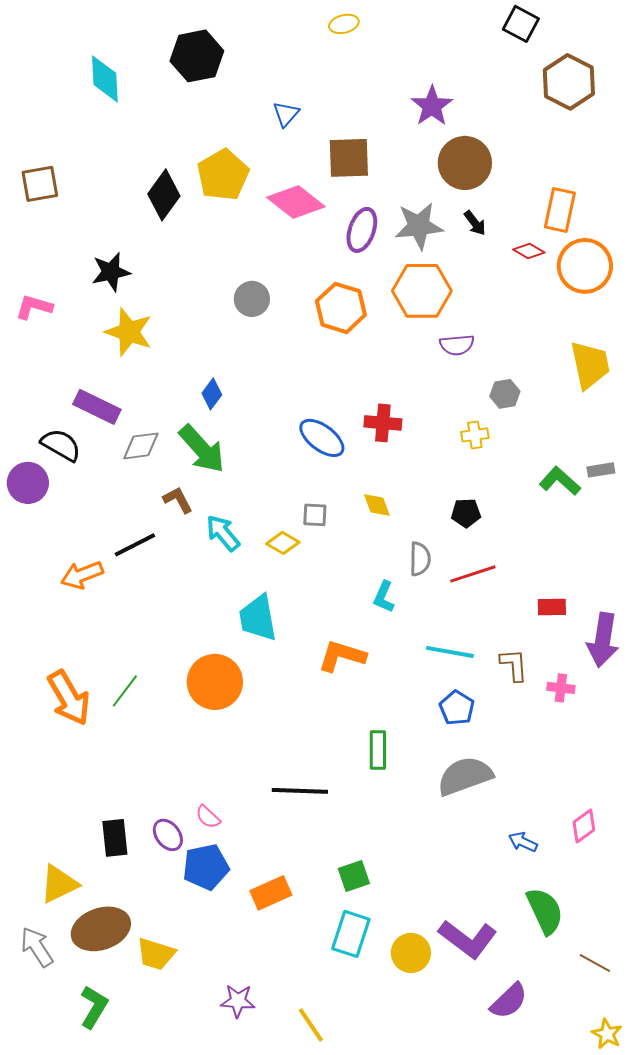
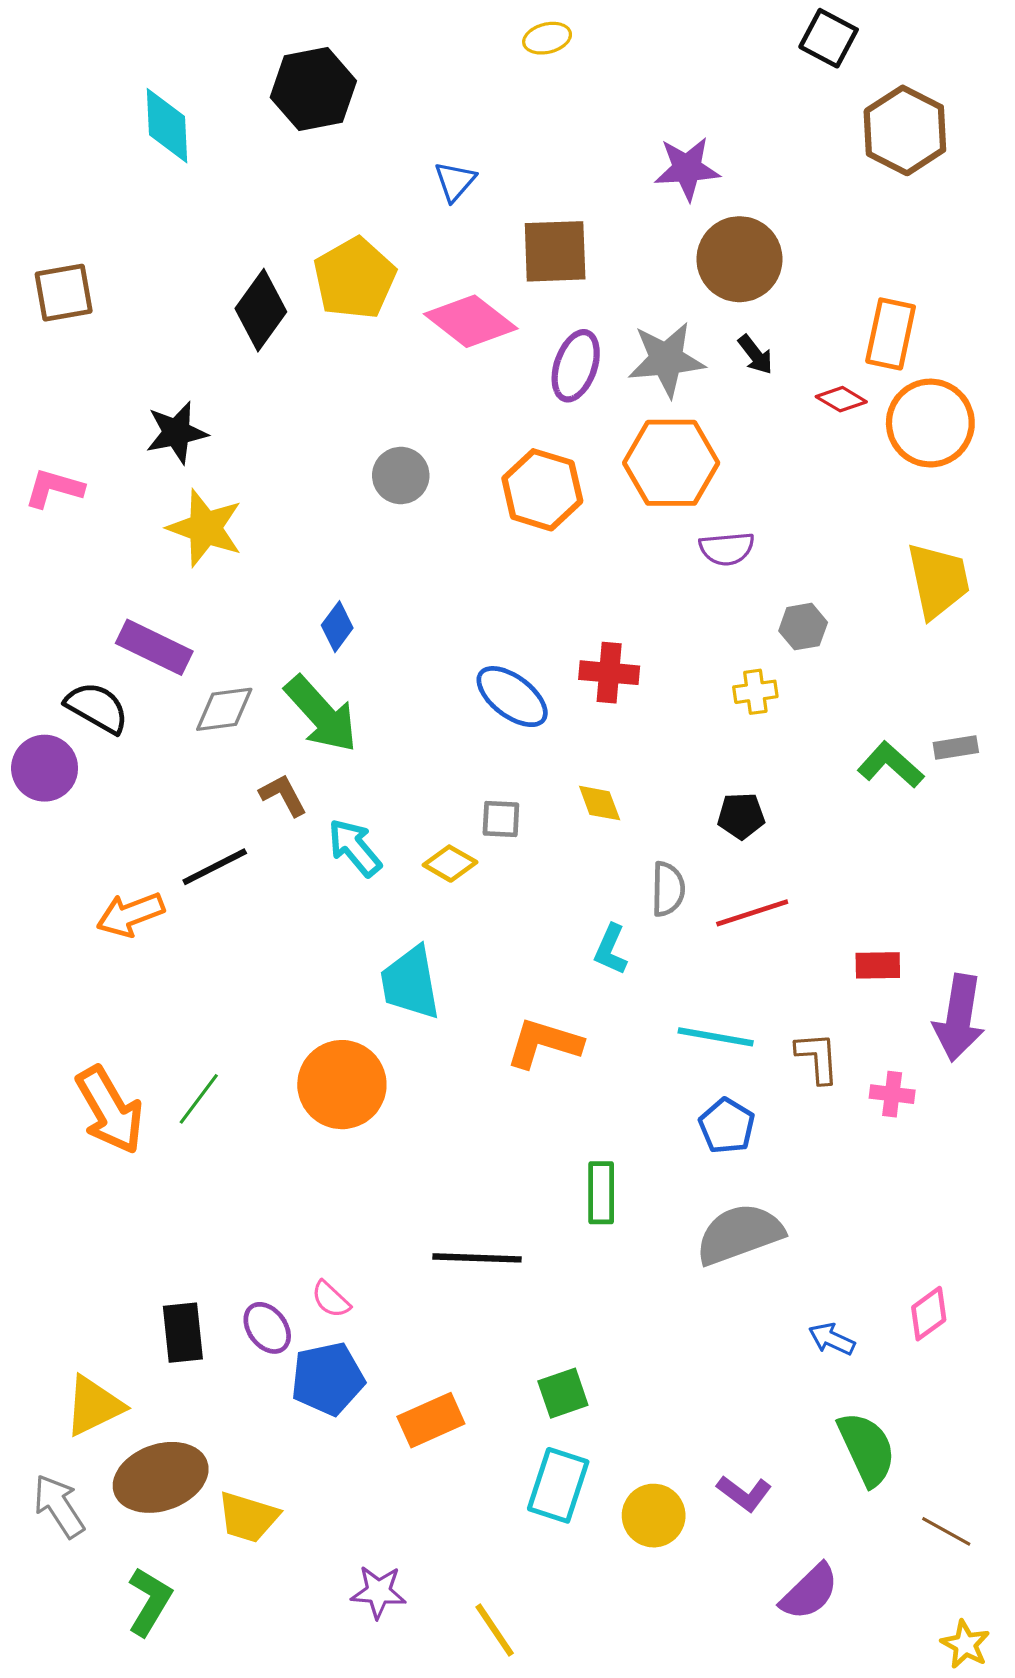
purple star: (432, 106) -> (687, 169), turned 30
purple L-shape: (468, 939) -> (744, 1493), size x0.6

